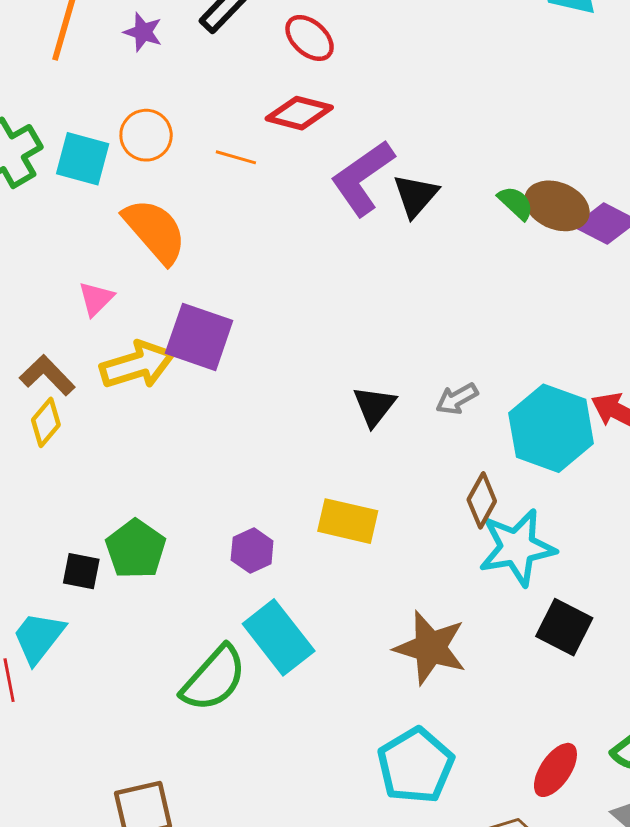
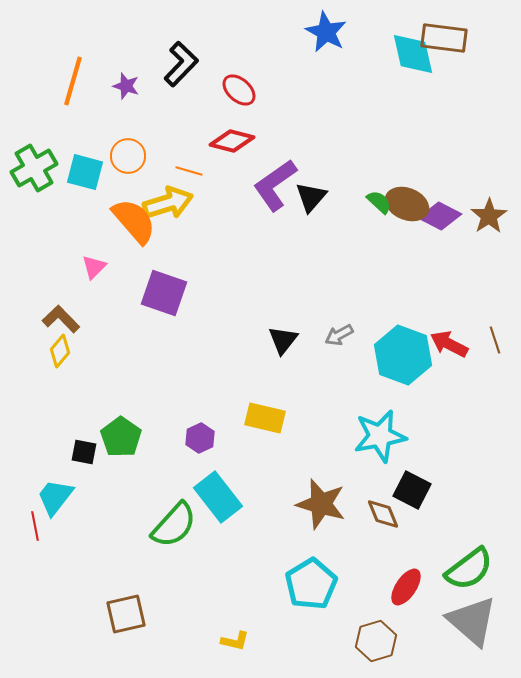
yellow arrow: (137, 365) -> (168, 203), moved
brown diamond: (482, 500) -> (383, 514), moved, turned -51

